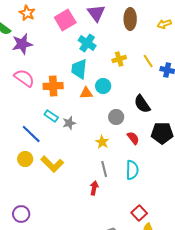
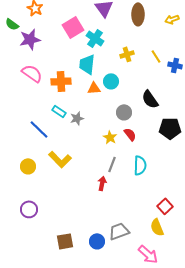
pink square: (65, 20) -> (73, 27), moved
red semicircle: (133, 138) -> (130, 134), moved
yellow circle: (25, 159) -> (28, 166), moved
gray line: (104, 169) -> (112, 164), turned 35
red square: (139, 213) -> (165, 206), moved

